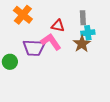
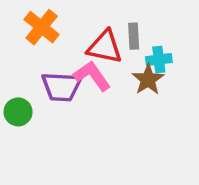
gray rectangle: (83, 18) -> (134, 36), moved
red triangle: (58, 26) -> (105, 47), size x1.5

